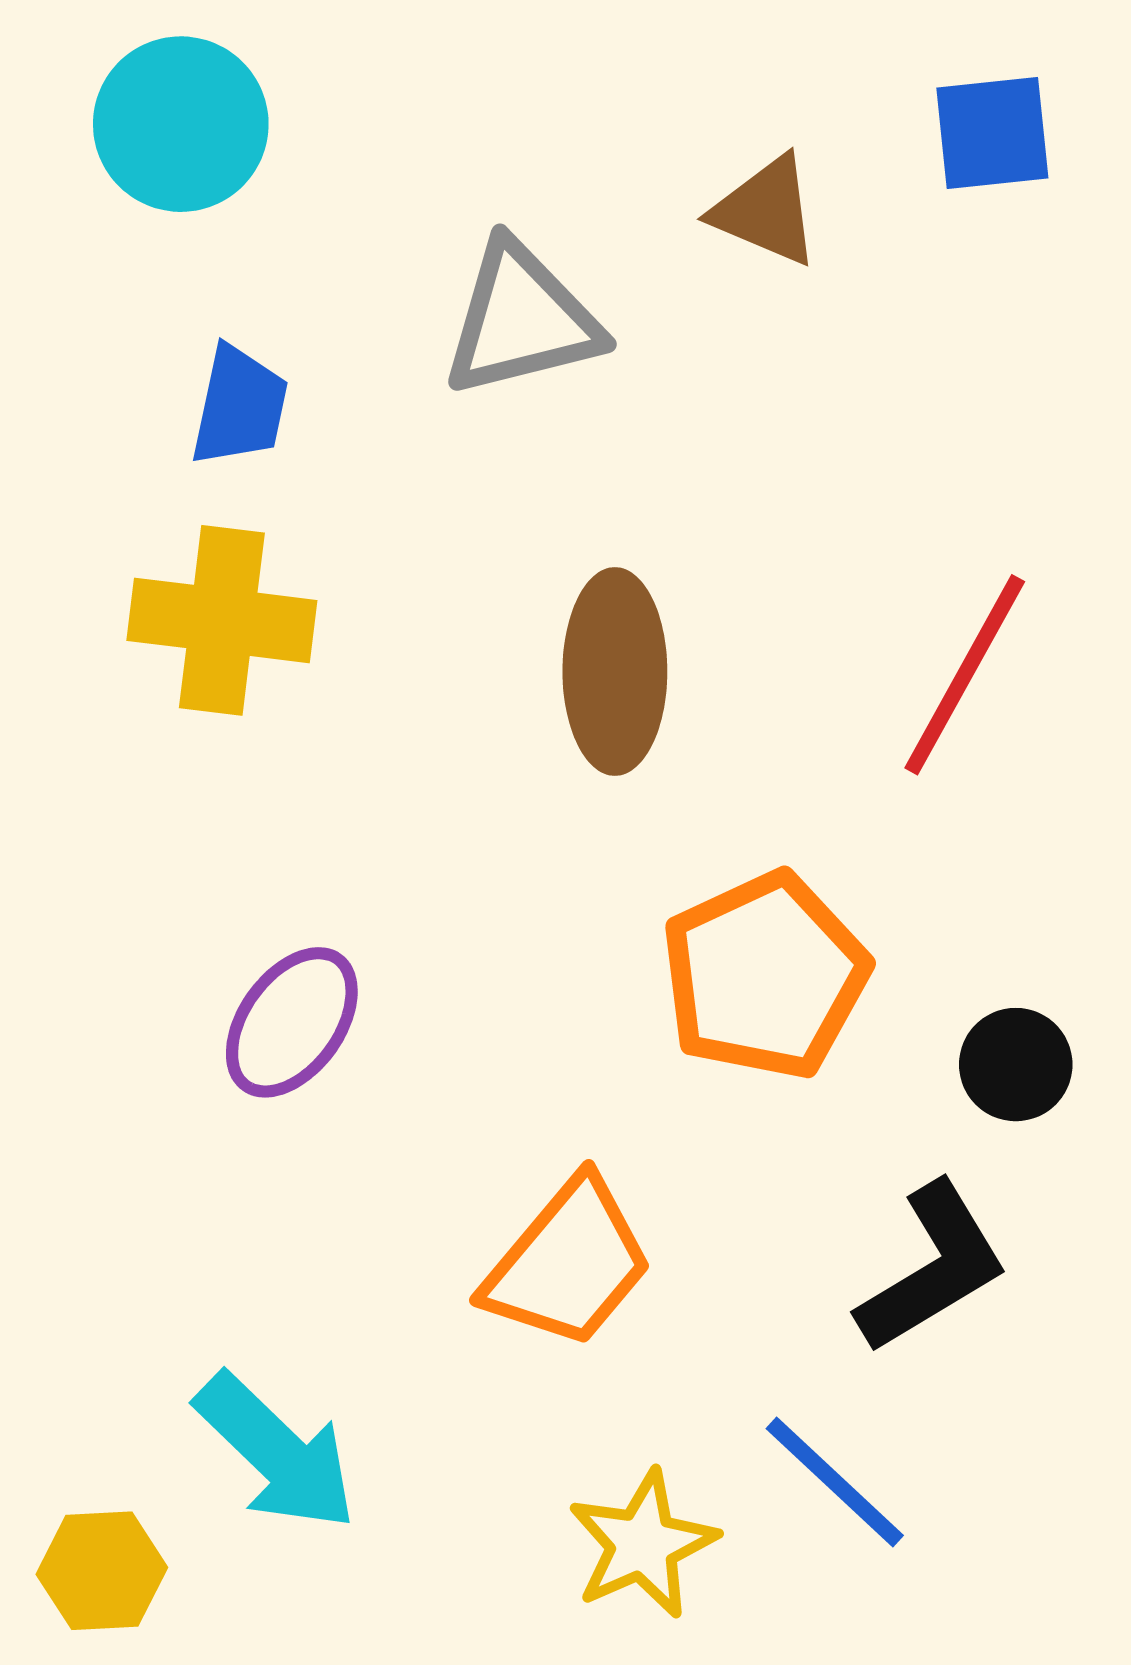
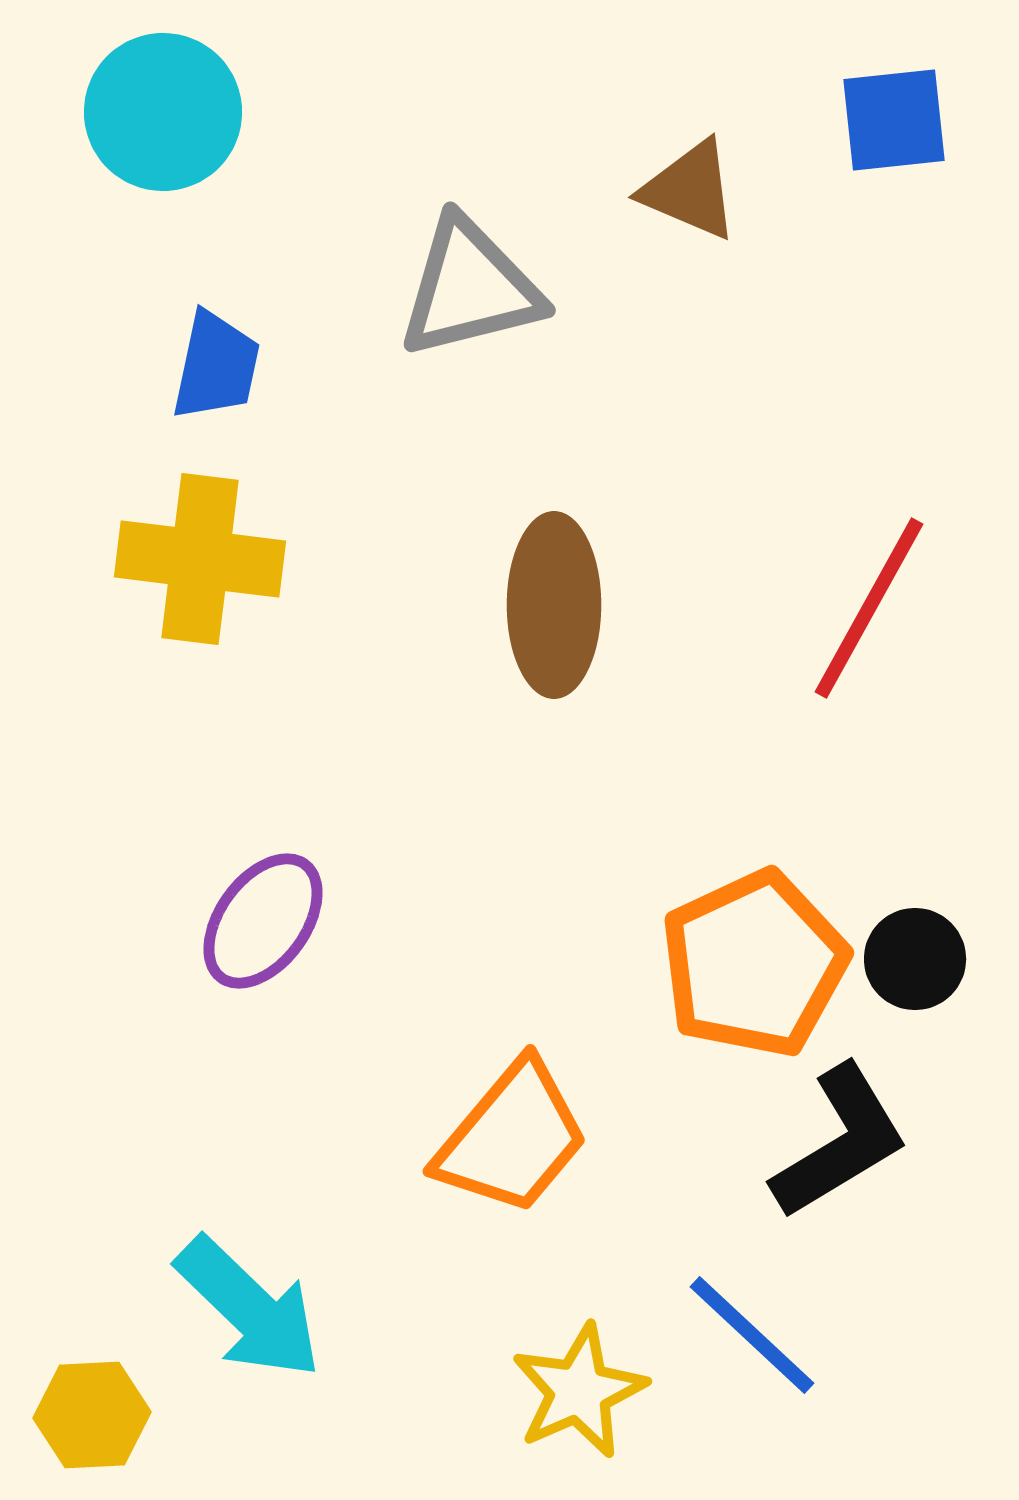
orange pentagon: (765, 976) -> (754, 964), moved

